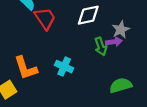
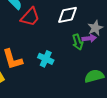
red trapezoid: (45, 18) -> (30, 17), turned 75

